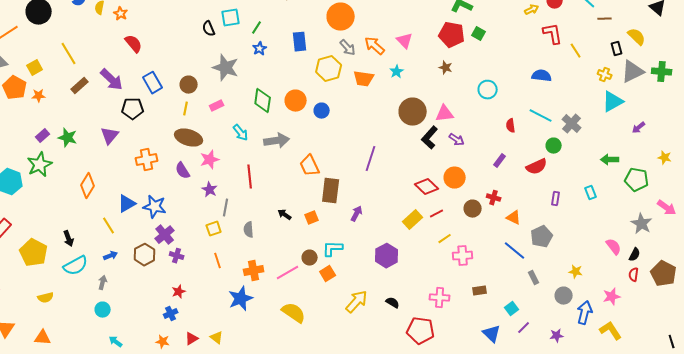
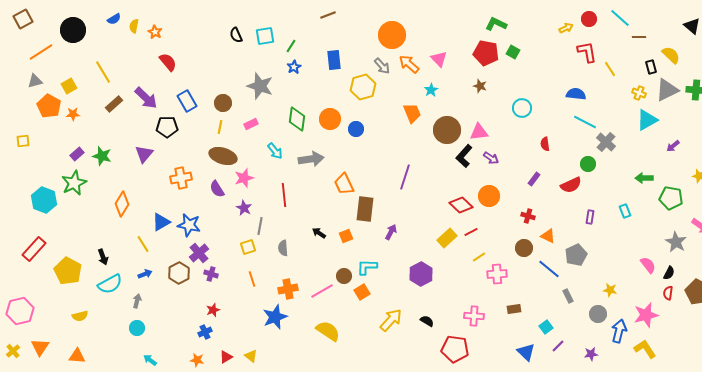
orange circle: (341, 17) -> (392, 35), moved
black semicircle: (209, 29) -> (236, 35), moved
orange trapezoid: (364, 79) -> (412, 113), moved, turned -120
cyan line: (541, 116) -> (585, 122), moved
brown circle: (473, 209) -> (524, 248), moved
pink star: (612, 297) -> (646, 315), size x1.4

